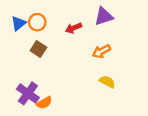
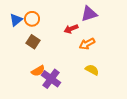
red arrow: (73, 28) -> (71, 29), moved
purple cross: (28, 93) -> (51, 79), moved
orange semicircle: (44, 103) -> (38, 71), moved

